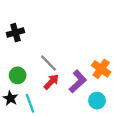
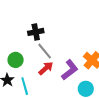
black cross: (15, 33) -> (36, 32), moved

